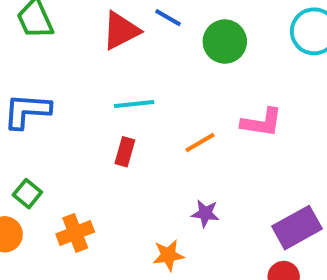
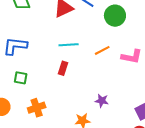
orange line: (200, 143) -> (102, 50), moved
green square: (27, 194) -> (21, 78), moved, turned -32

